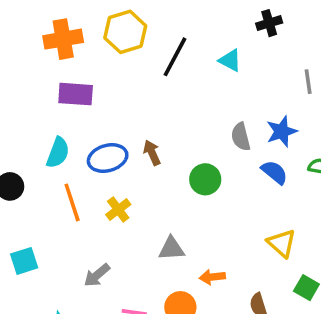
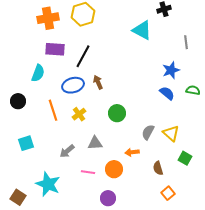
black line: (175, 57) -> (83, 56), moved
cyan triangle: (230, 60) -> (142, 30), size x1.5
gray semicircle: (241, 137) -> (148, 132), moved, turned 42
cyan semicircle: (58, 153) -> (38, 73), moved
green circle: (205, 179) -> (117, 113), moved
gray triangle: (171, 249) -> (95, 143), moved

